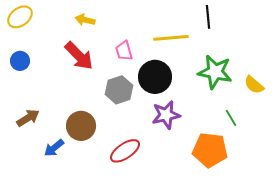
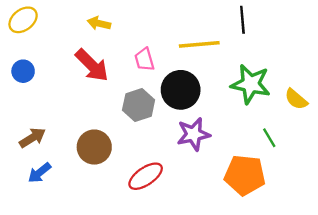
blue arrow: (54, 148) -> (39, 173), moved

